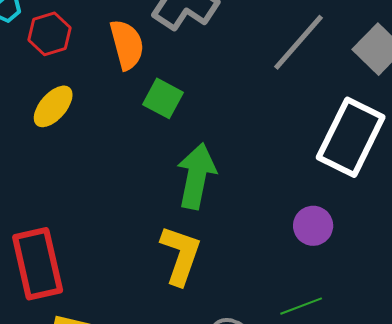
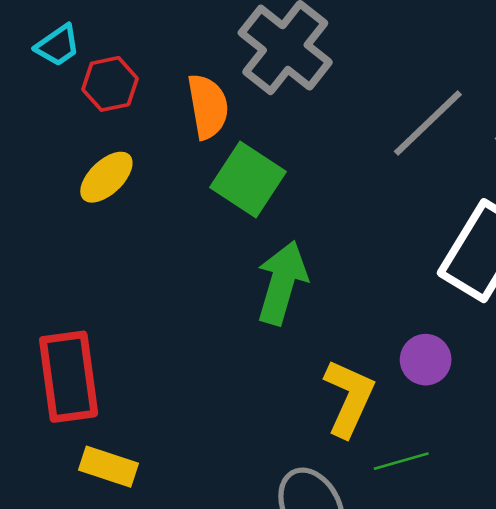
green square: (163, 98) -> (248, 179), size x1.4
yellow L-shape: (181, 255) -> (349, 398), moved

